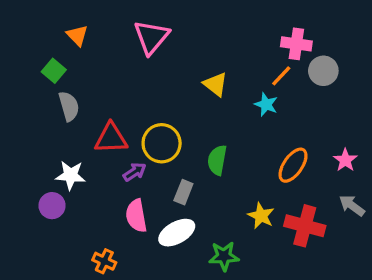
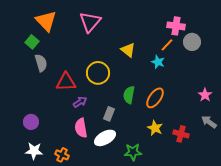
orange triangle: (77, 35) -> (46, 21), size x1.6
yellow circle: (162, 143) -> (98, 73), moved
orange ellipse: (293, 165) -> (155, 98), moved
white star: (71, 175) -> (34, 151), moved
red cross: (305, 226) -> (181, 134), size x0.7

